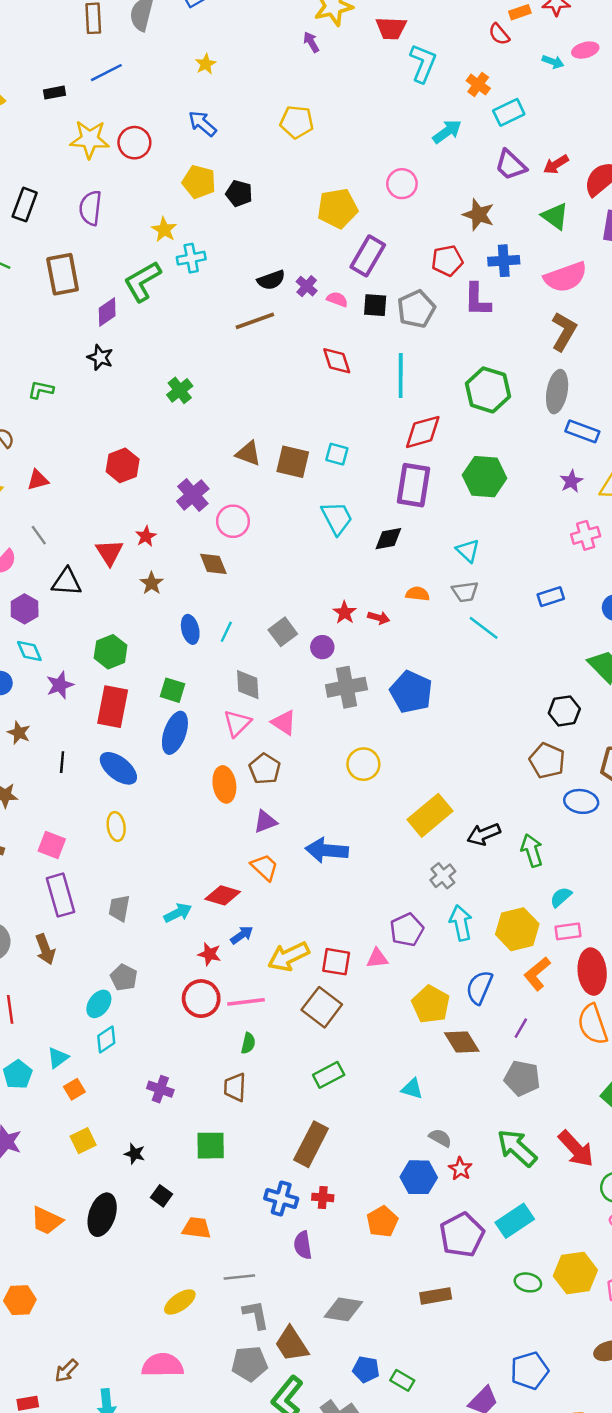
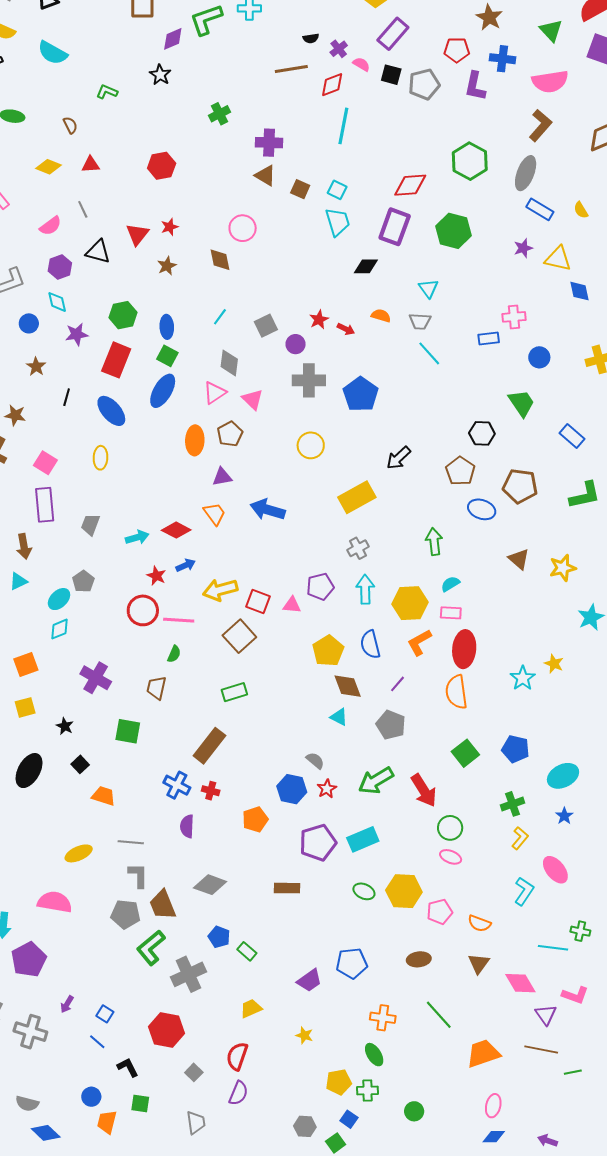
black semicircle: (271, 280) -> (311, 38), size x0.7
red diamond: (337, 361) -> (332, 85), moved, turned 76
cyan line: (401, 376) -> (343, 126), moved
brown square: (293, 462) -> (300, 189), size x0.7
purple cross: (193, 495) -> (269, 143), moved, turned 32
cyan trapezoid: (337, 518) -> (338, 222), moved
pink cross: (586, 535) -> (514, 317), moved
blue ellipse: (190, 629) -> (167, 327), moved
black arrow: (484, 834) -> (399, 458), moved, turned -32
blue semicircle: (479, 987) -> (370, 644), turned -48
cyan triangle: (58, 1058) -> (18, 581), moved
orange square: (74, 1089) -> (26, 664), size x1.4
purple cross: (160, 1089) -> (96, 678), size x1.4
cyan triangle: (412, 1089) -> (339, 717), moved
green arrow: (517, 1148) -> (376, 781), turned -84

